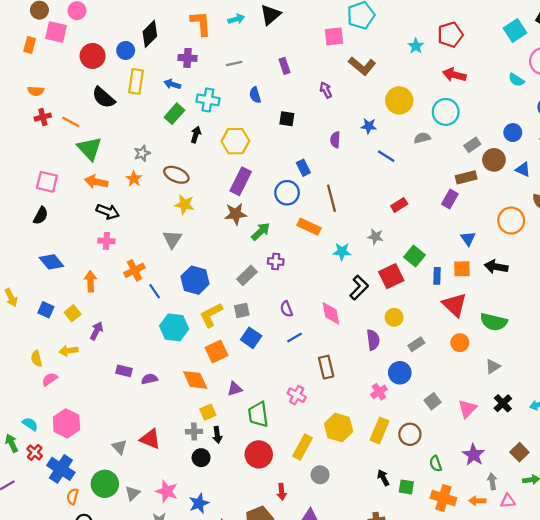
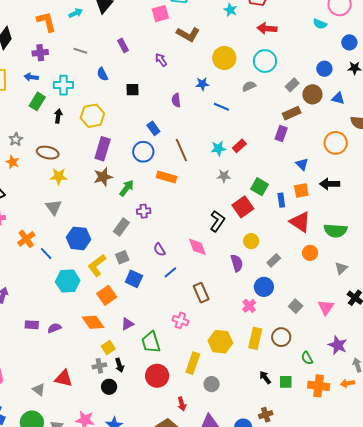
gray line: (234, 64) -> (80, 51), turned 40
cyan star: (342, 252) -> (218, 148), moved

